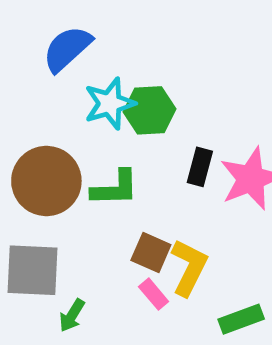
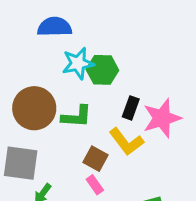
blue semicircle: (67, 49) -> (55, 27), turned 36
yellow L-shape: (189, 267) -> (126, 142), moved, turned 111

